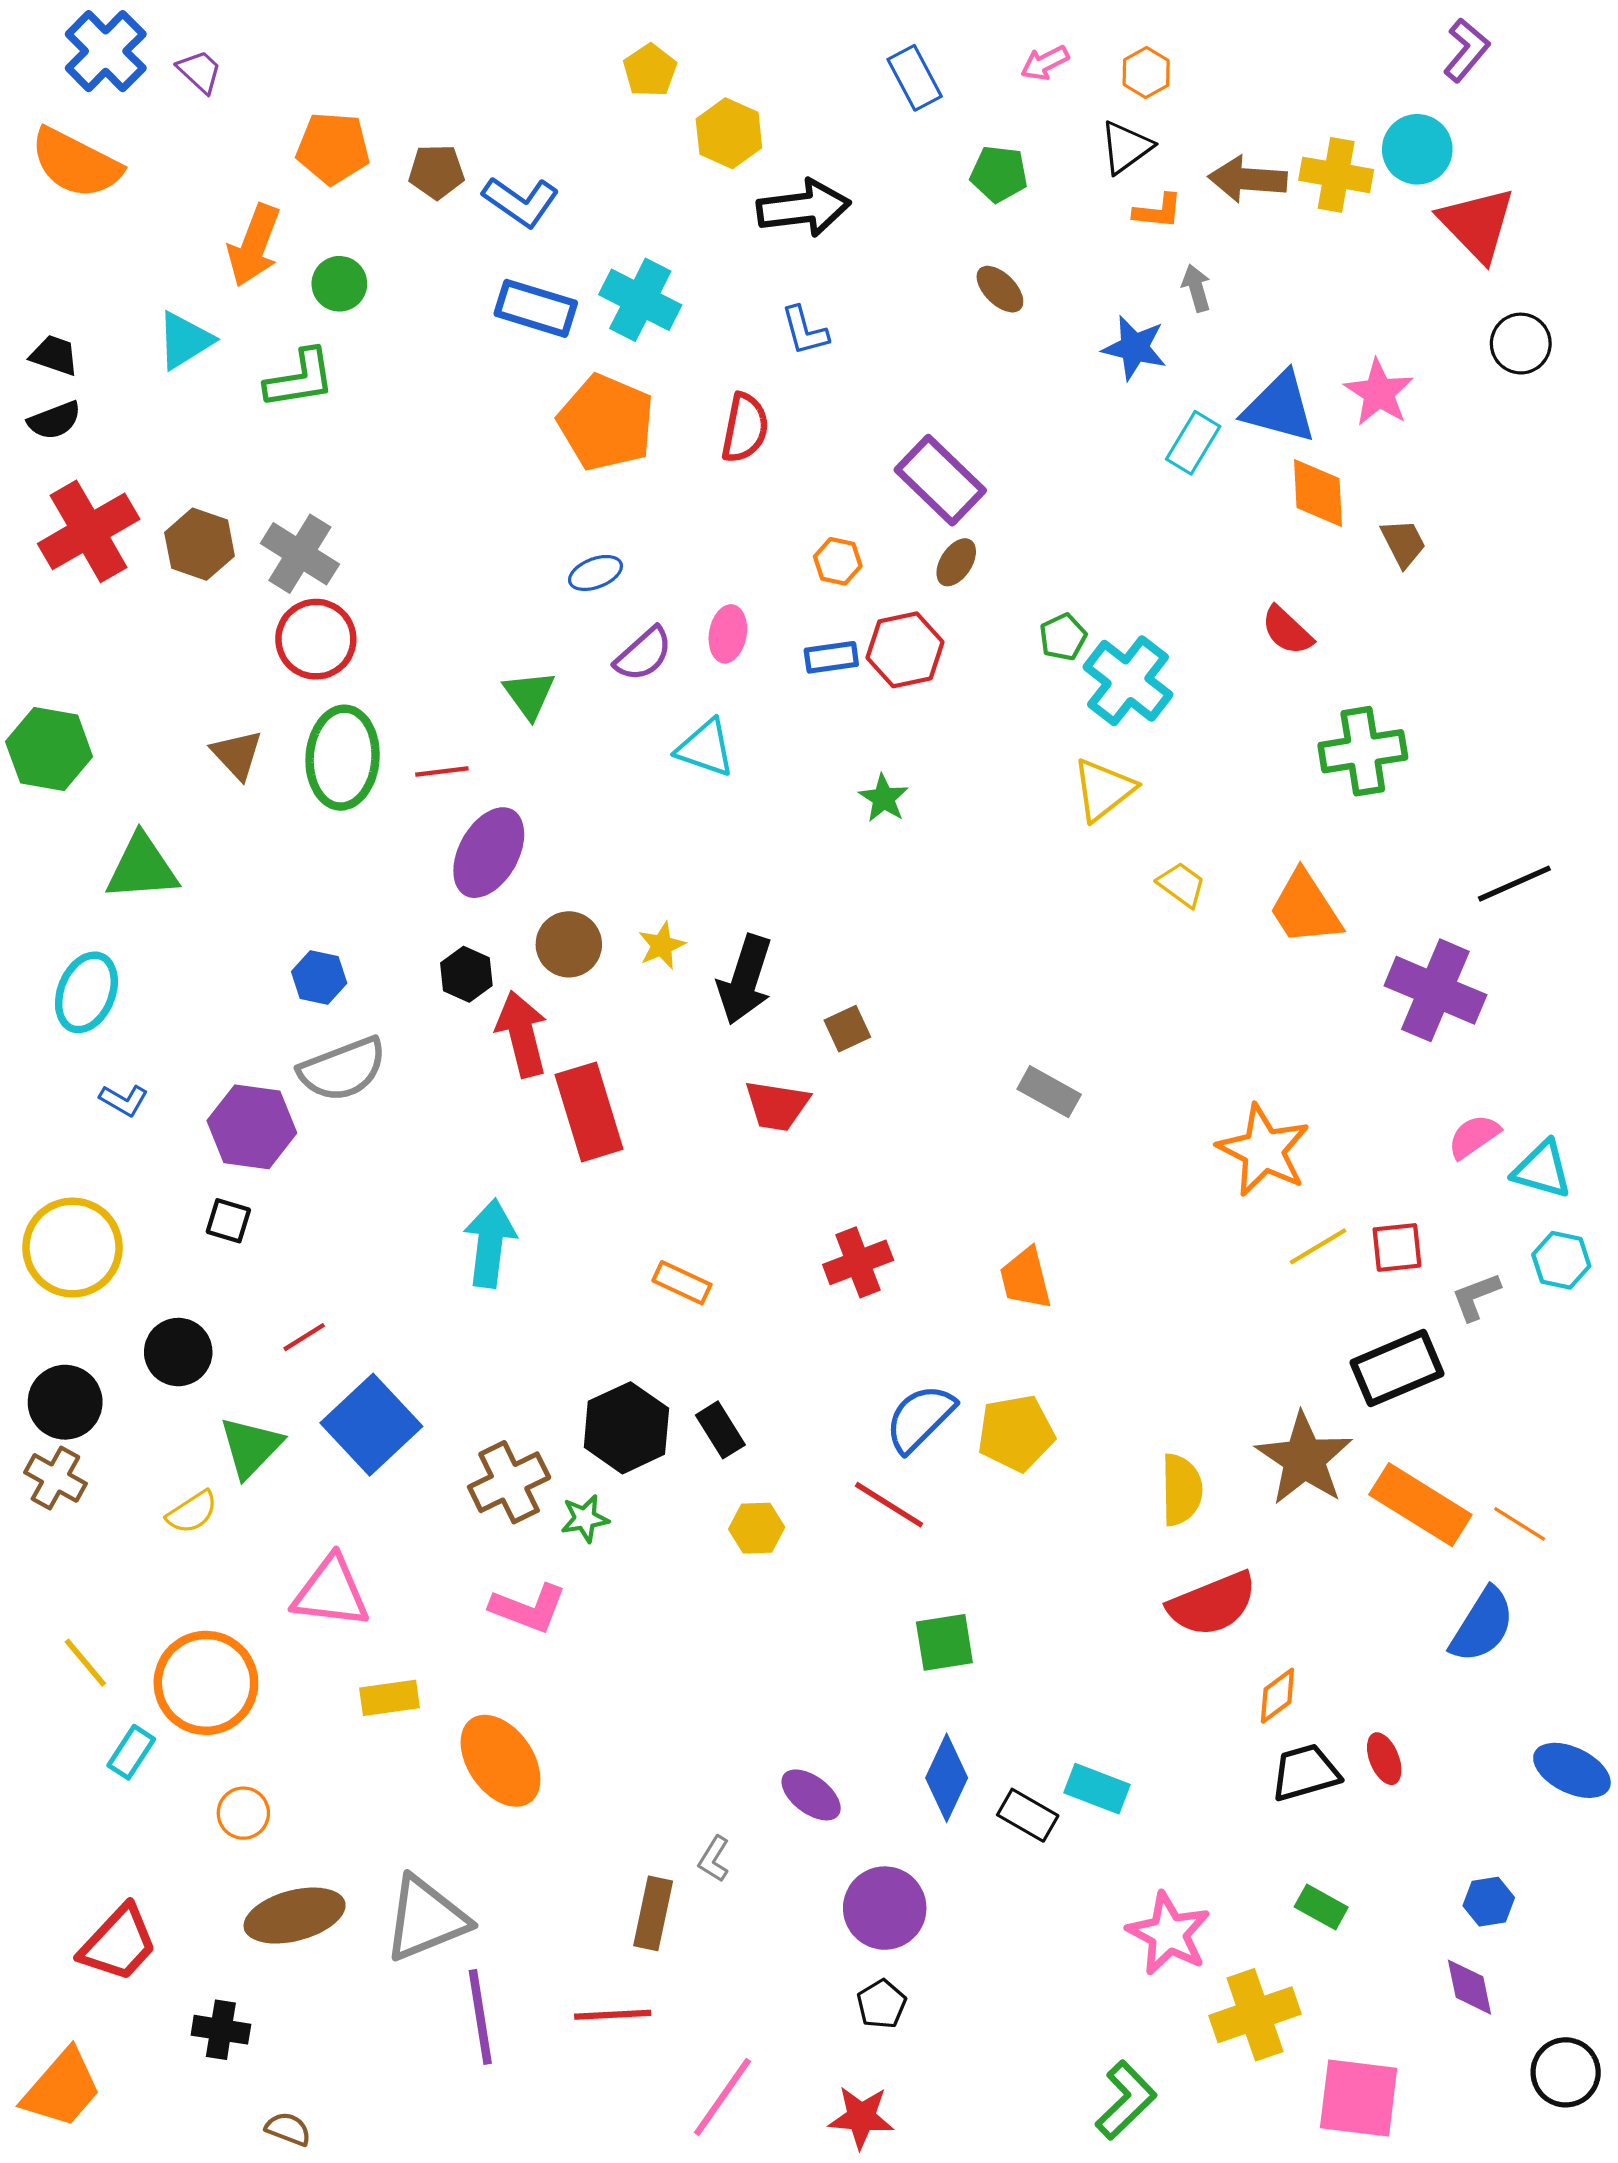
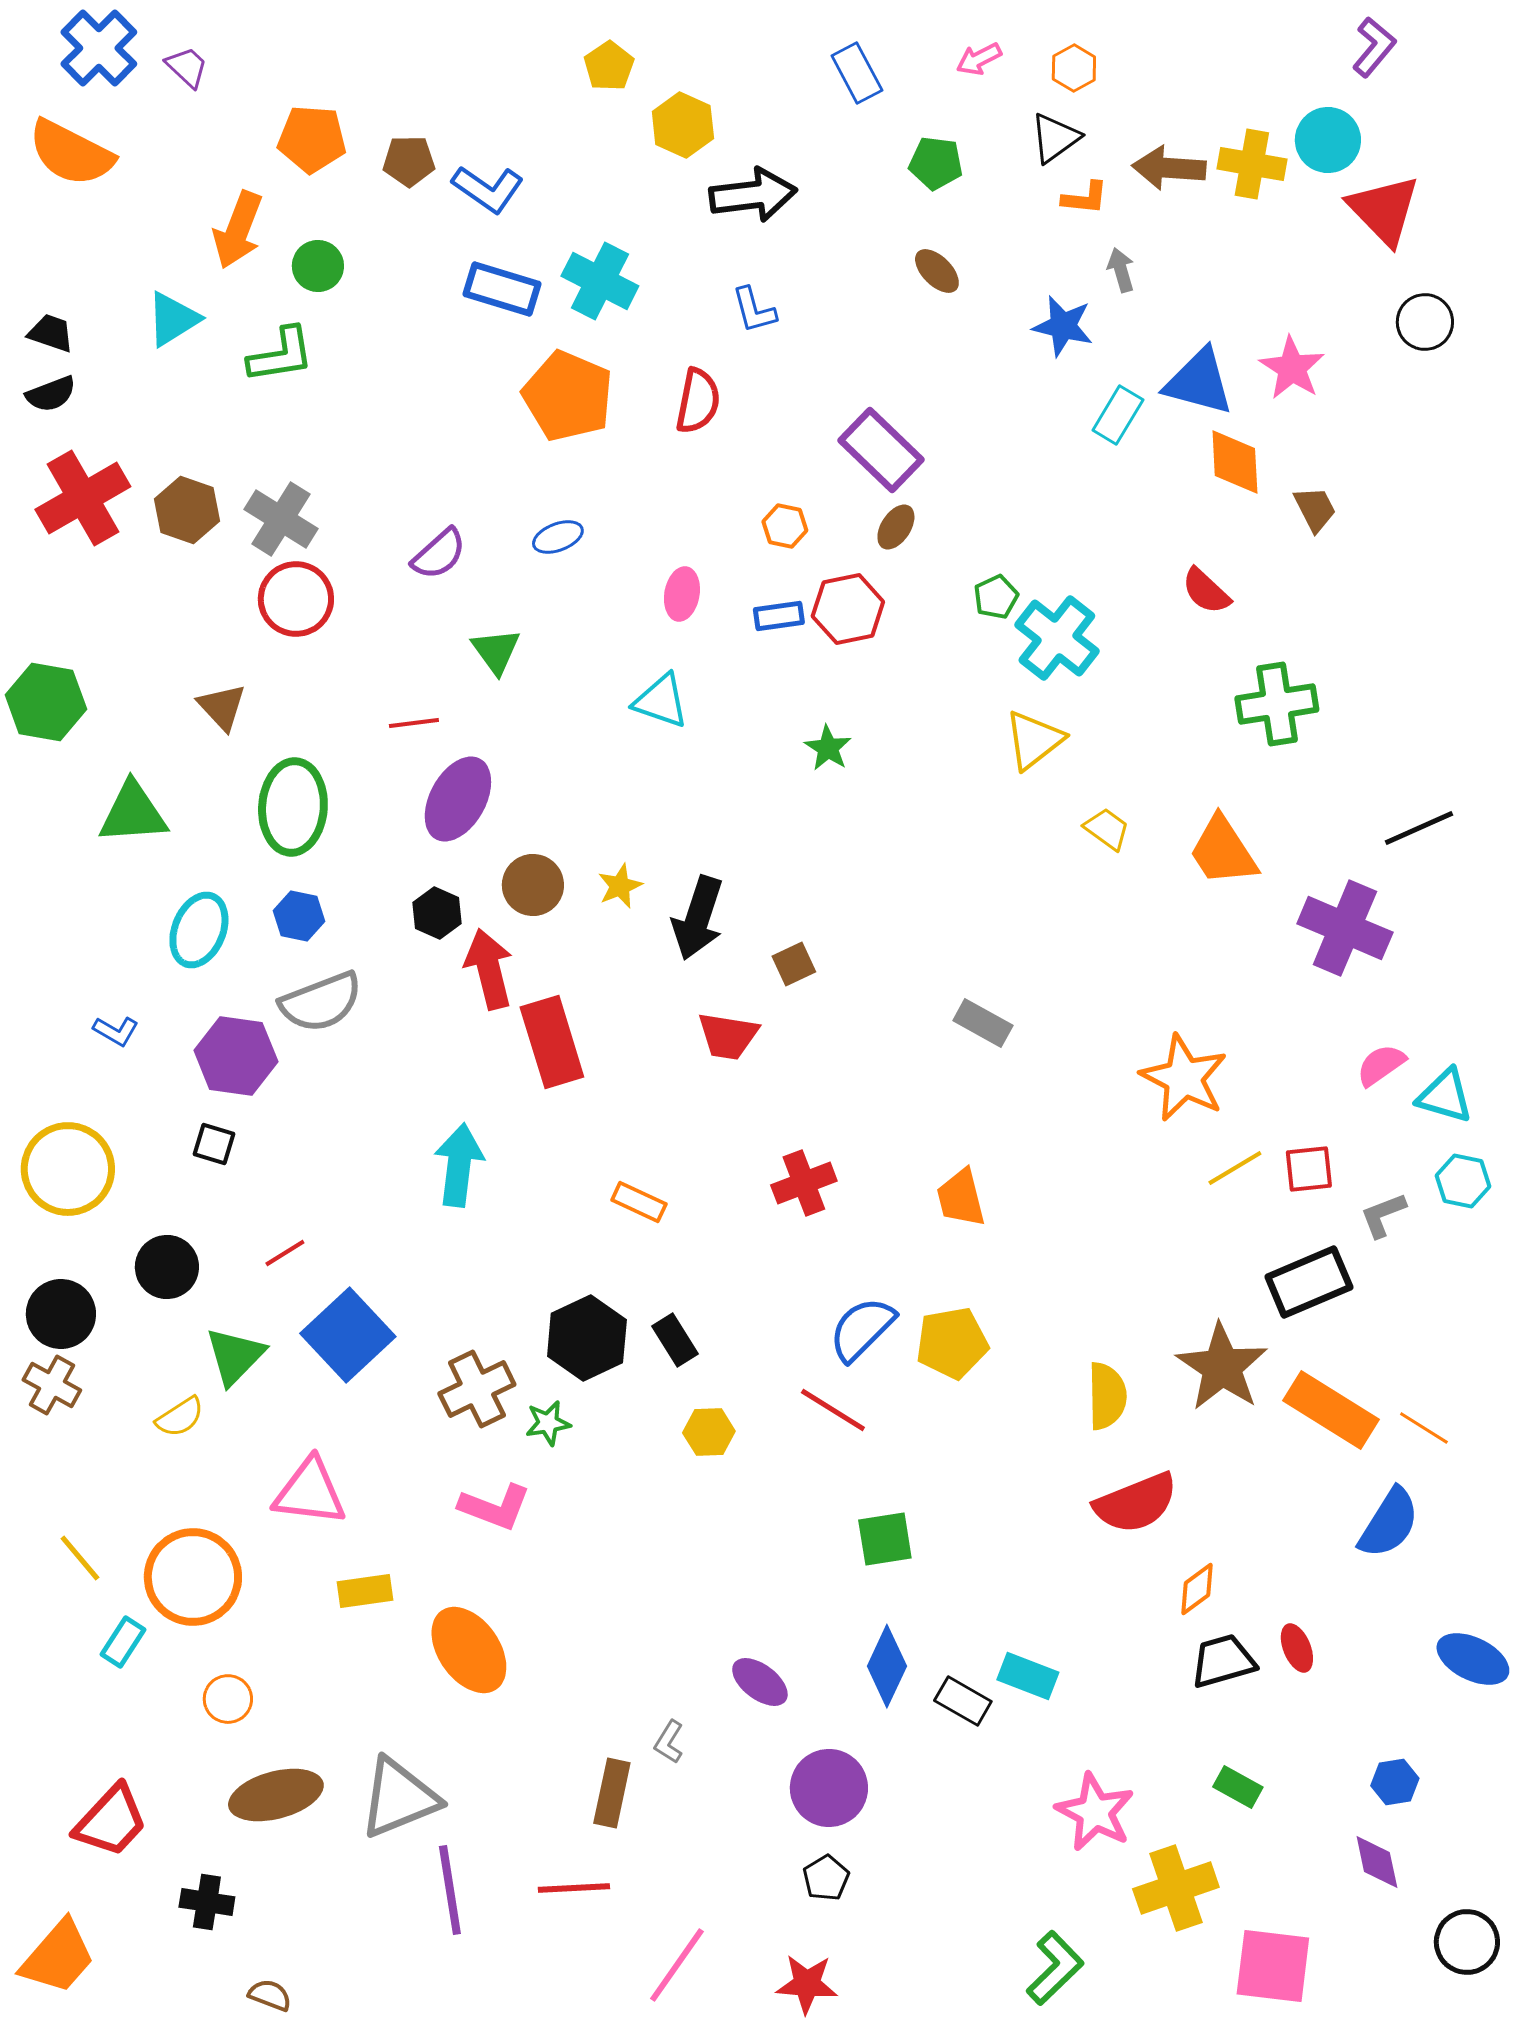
purple semicircle: (644, 654) -> (439, 554), moved
green ellipse: (343, 758) -> (293, 807), moved
cyan ellipse: (86, 992) -> (199, 930), moved

